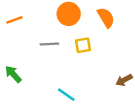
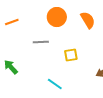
yellow square: (83, 45) -> (71, 55), moved

